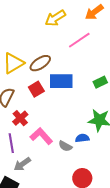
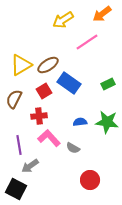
blue rectangle: (61, 81) -> (69, 83), turned 35
red cross: (20, 118) -> (39, 116), moved, turned 35
blue semicircle: (82, 138) -> (80, 122), moved

